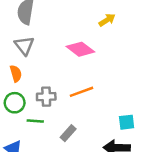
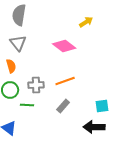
gray rectangle: (68, 133) -> (63, 106), moved

